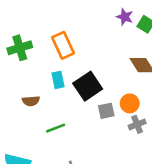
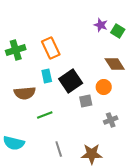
brown semicircle: (31, 101) -> (25, 93), size x1.5
orange circle: (130, 103) -> (104, 87), moved
gray cross: (137, 124) -> (111, 120), moved

